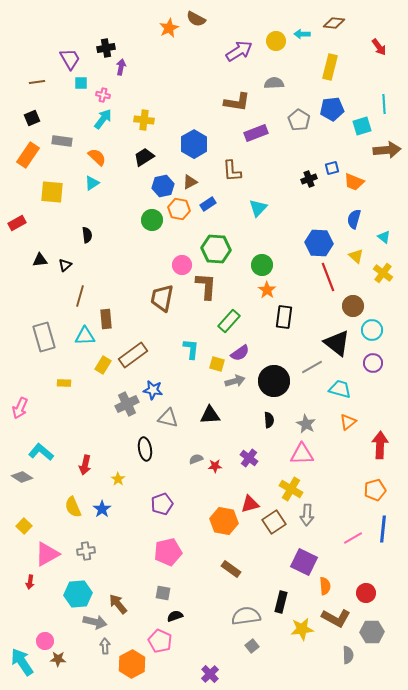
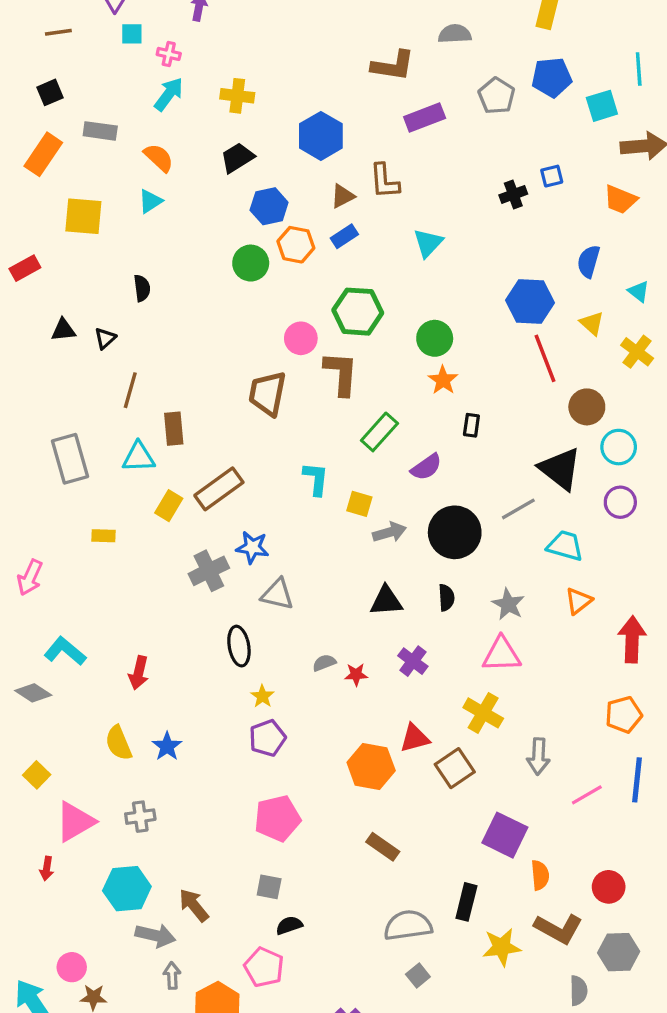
brown triangle: (190, 182) -> (343, 196), moved
orange trapezoid: (354, 182) -> (620, 199), moved
black rectangle: (284, 317) -> (471, 425), size x0.6
purple semicircle: (240, 353) -> (426, 467), moved
black triangle: (210, 415) -> (386, 601), moved
yellow star: (118, 479) -> (262, 696), moved
gray arrow: (307, 515) -> (538, 756), moved

